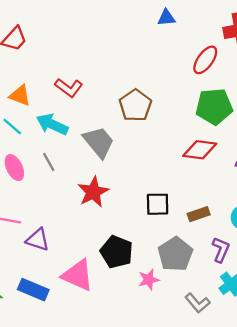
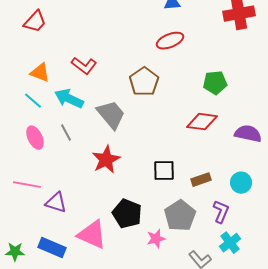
red ellipse: (205, 60) -> (170, 41), moved, turned 32
green pentagon: (214, 107) -> (215, 83), size x0.7

